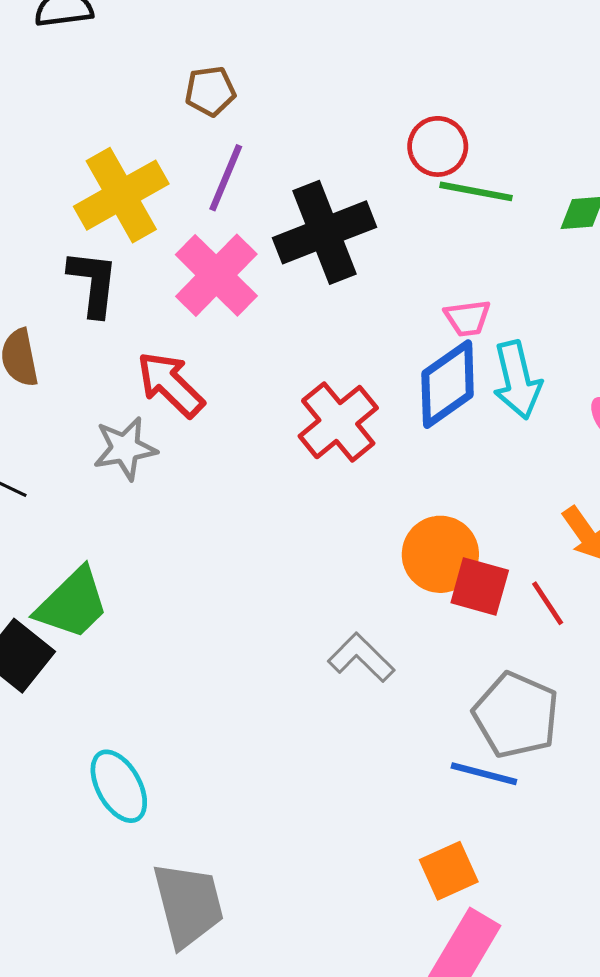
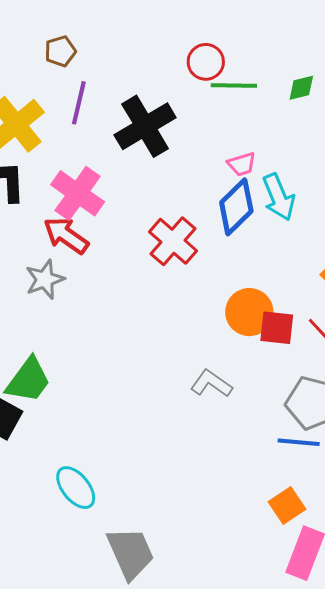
pink cross: (216, 275) -> (78, 193), moved

